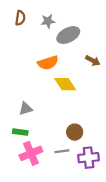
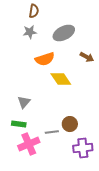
brown semicircle: (20, 18) -> (34, 11), moved
gray star: (48, 21) -> (30, 32), moved
gray triangle: (26, 109) -> (24, 102), turned -32
gray line: (62, 151) -> (52, 132), moved

